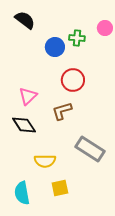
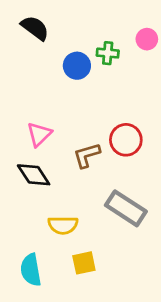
red circle: (73, 80) -> (126, 140), moved

